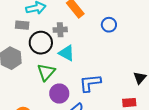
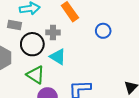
green triangle: (46, 72) -> (36, 75), turned -42

